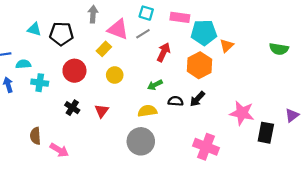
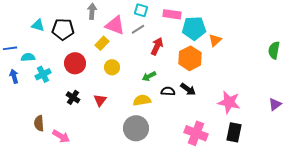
green semicircle: (279, 49) -> (274, 50), moved, turned 90
cyan cross: (40, 83) -> (43, 74), turned -35
black arrow: (197, 99) -> (188, 89), turned -98
black rectangle: (266, 133) -> (234, 132), moved

